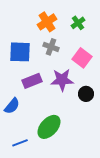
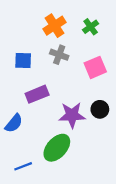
blue square: (20, 52) -> (23, 60), size x0.7
pink square: (82, 58) -> (95, 67), turned 30
purple star: (62, 80) -> (72, 115), moved

